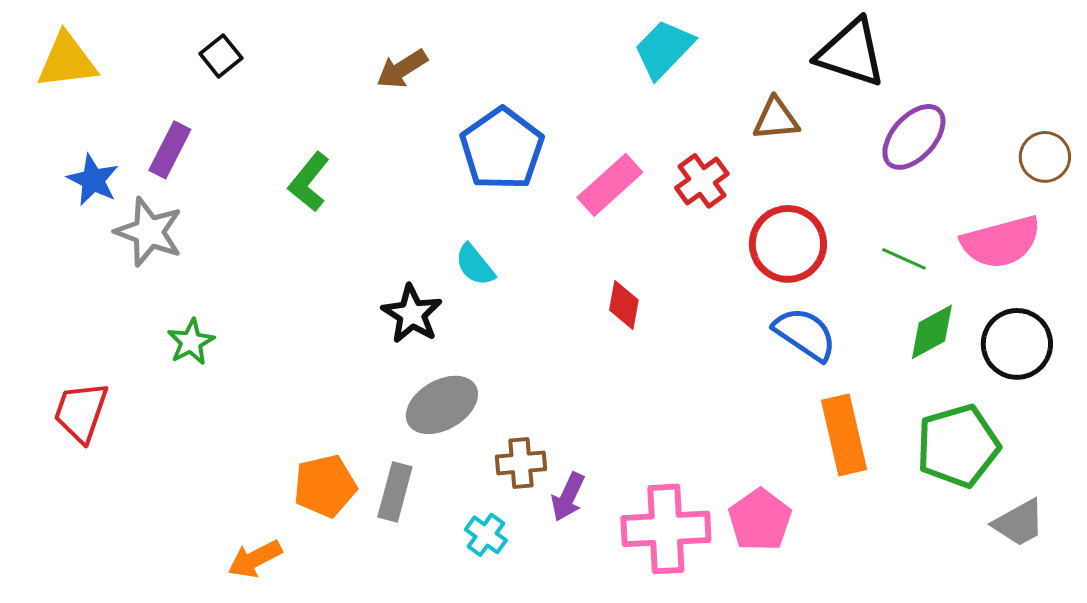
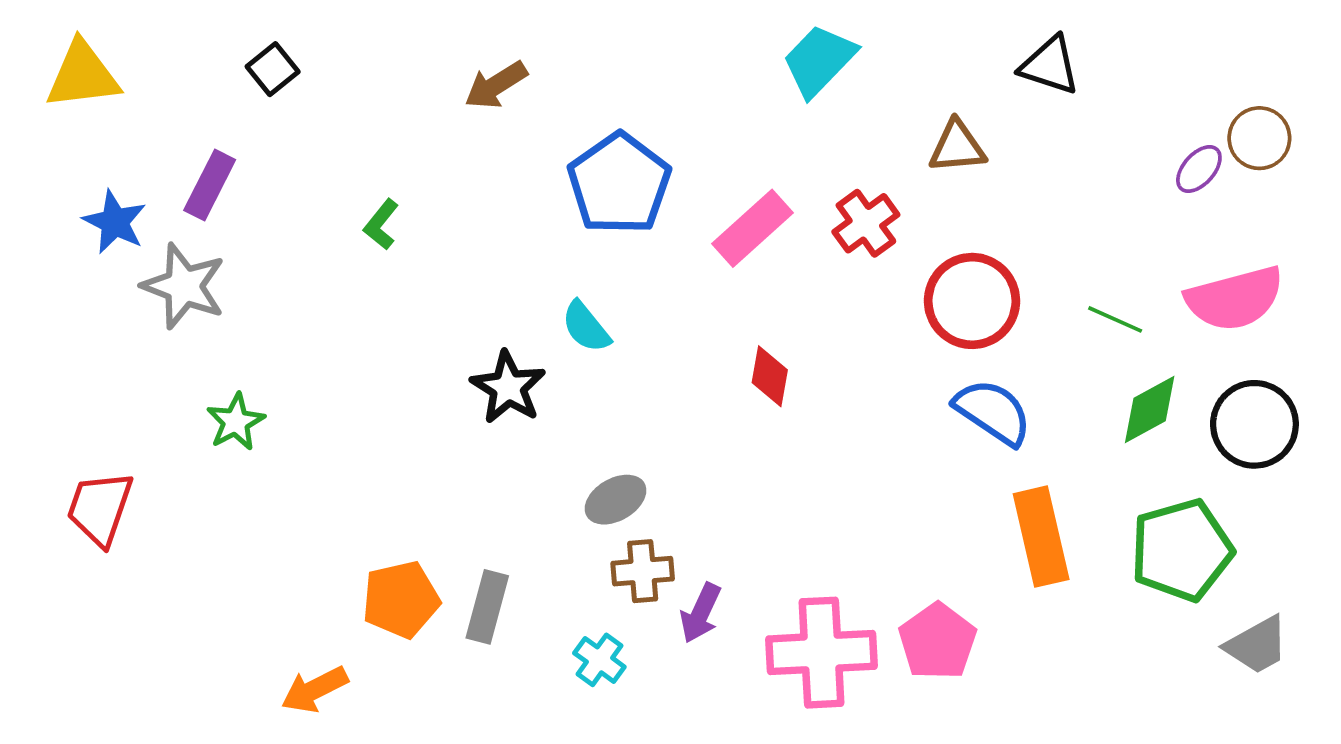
black triangle: (851, 53) -> (1050, 65), size x0.7
purple ellipse: (914, 137) -> (1199, 169), moved, size x0.6
brown circle: (1045, 157) -> (1259, 138), moved
green L-shape: (309, 182) -> (381, 224), size x0.7
gray ellipse: (442, 405) -> (616, 500), moved, size x0.7

